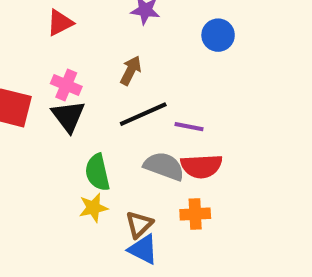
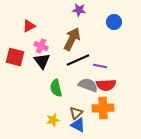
red triangle: (60, 23) -> (29, 26), moved
brown arrow: (131, 70) -> (72, 39), size x1.6
yellow star: (93, 208) -> (53, 120), moved
orange cross: (195, 214) -> (103, 108), size x1.5

